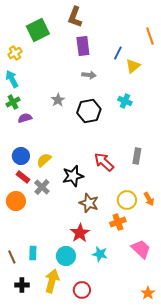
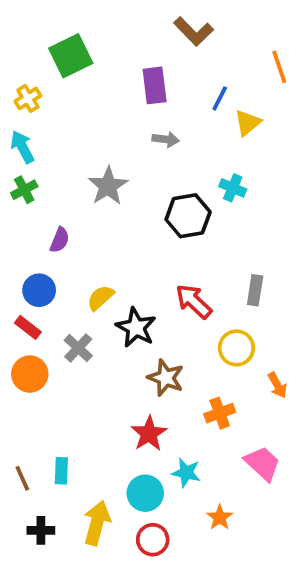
brown L-shape: (75, 17) -> (194, 31), moved, turned -65
gray star: (58, 100) -> (108, 186), size x1.5
black hexagon: (89, 111) -> (188, 216), moved
purple semicircle: (25, 118) -> (60, 240), moved, turned 128
yellow semicircle: (44, 160) -> (101, 298), moved
black star: (73, 176) -> (136, 327), turned -30
red rectangle: (23, 177) -> (28, 327), moved
orange arrow: (149, 199) -> (277, 385), moved
yellow circle: (127, 200) -> (236, 348), moved
cyan circle: (66, 256) -> (145, 493), moved
orange star: (148, 293) -> (220, 517), moved

